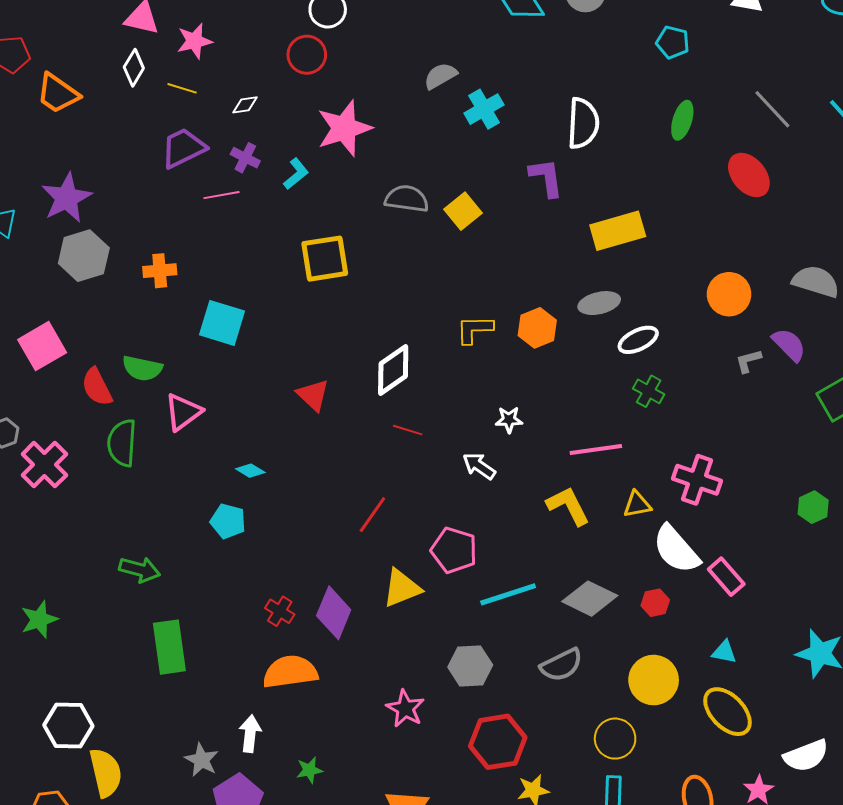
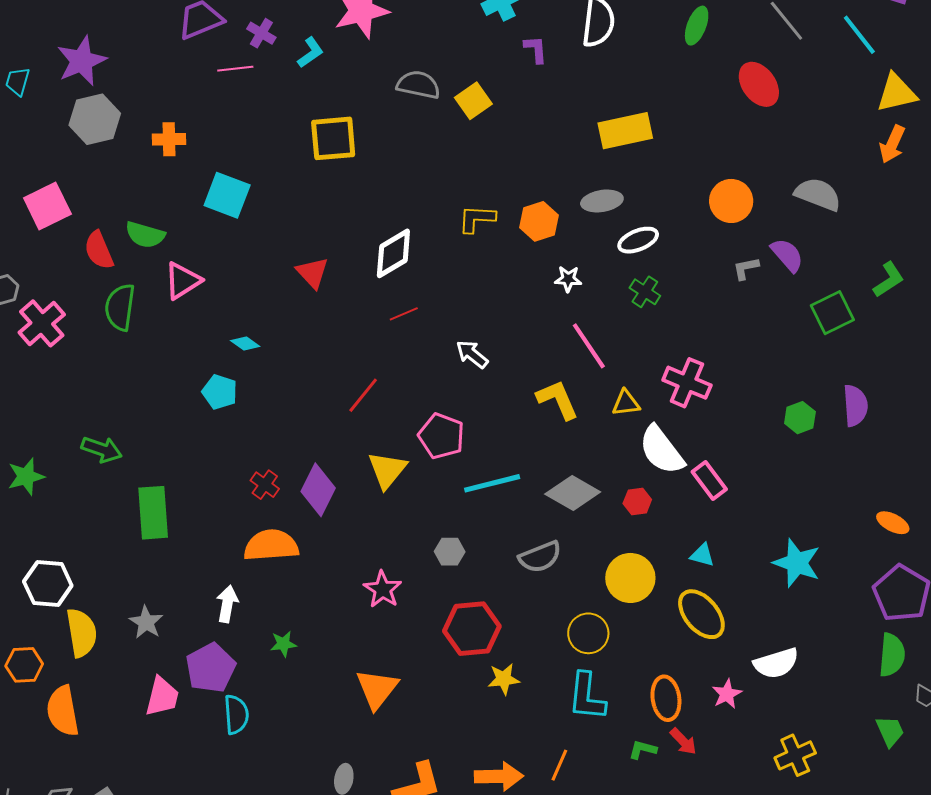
purple L-shape: (546, 178) -> (536, 49), moved, size x0.7
white star: (509, 420) -> (568, 279), moved
red line: (408, 430) -> (404, 314), turned -44
pink line: (596, 450) -> (589, 346), turned 60
green arrow: (140, 570) -> (102, 449), moved
yellow triangle: (402, 588) -> (387, 470), turned -33
gray hexagon: (470, 666) -> (450, 552), size x0.7
gray star: (202, 760) -> (146, 622), moved

